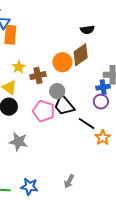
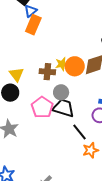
yellow star: (19, 67) -> (62, 64), moved
black trapezoid: (64, 105) -> (63, 108), turned 130

